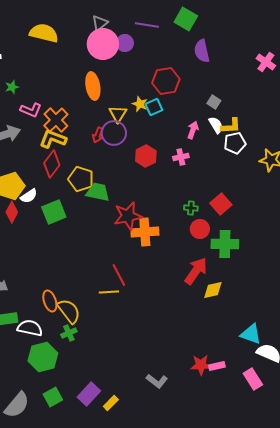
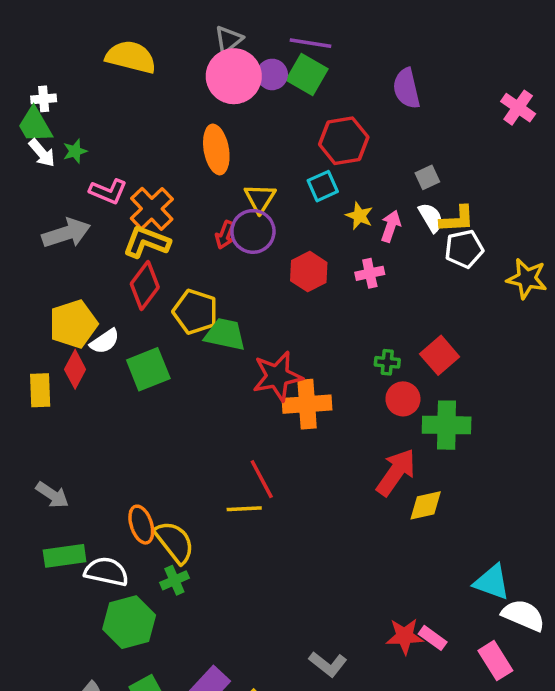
green square: (186, 19) -> (307, 74), moved
gray square: (214, 102) -> (427, 177), turned 32
yellow star: (140, 104) -> (359, 216), moved
pink rectangle: (217, 366) -> (433, 638), turned 49

